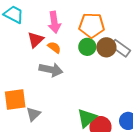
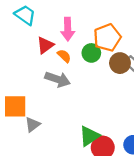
orange pentagon: (92, 25) -> (107, 38), turned -30
green circle: (87, 47) -> (91, 53), moved

